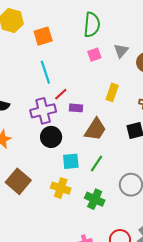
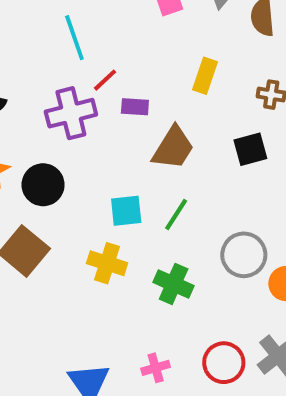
black circle: (51, 137) -> (43, 185), moved

